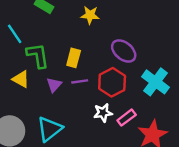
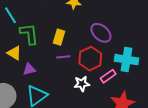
cyan cross: (155, 82) -> (126, 60), turned -30
purple triangle: (54, 85) -> (29, 69), moved, turned 32
pink rectangle: (127, 118) -> (108, 76), moved

